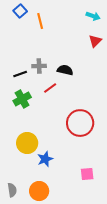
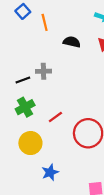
black semicircle: (65, 70) -> (72, 42), moved
red line: (50, 88) -> (55, 117), moved
yellow circle: (27, 143) -> (30, 143), moved

